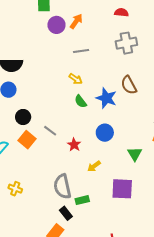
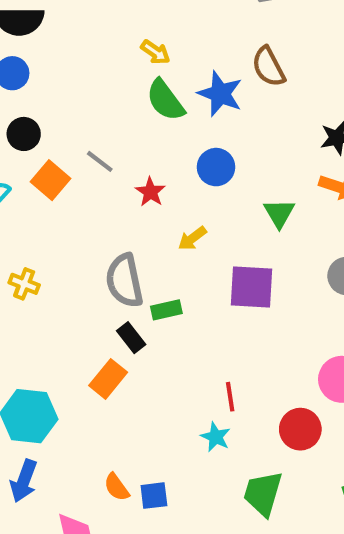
green semicircle: (81, 101) -> (165, 100), size x1.5
black circle: (23, 117) -> (24, 134), moved

